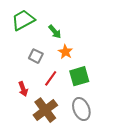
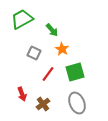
red arrow: (23, 89) -> (22, 94), moved
brown cross: (45, 110) -> (43, 104), size x0.6

